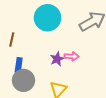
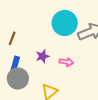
cyan circle: (47, 18) -> (65, 23), moved
purple star: (57, 59) -> (43, 56), moved

